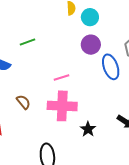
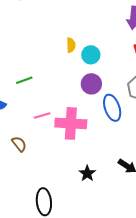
pink line: (61, 78) -> (42, 115), moved
pink cross: (62, 106) -> (71, 123), moved

